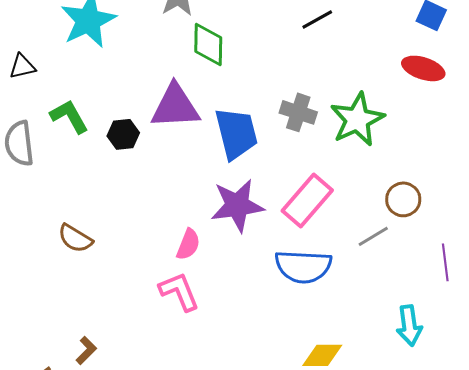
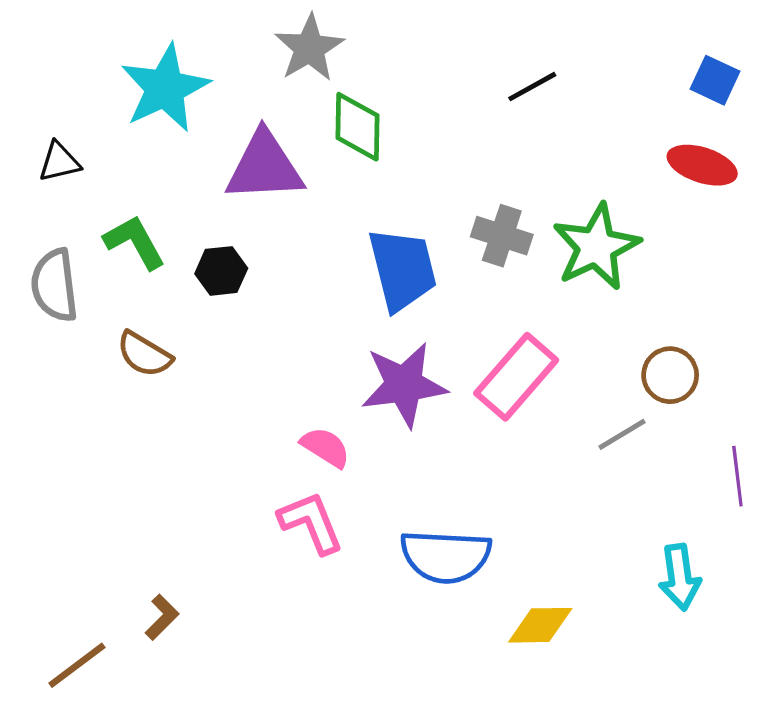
purple triangle: (175, 106) -> (265, 167), moved
brown semicircle: (75, 238) -> (144, 354), moved
pink semicircle: (188, 244) -> (325, 447), turned -80
blue semicircle: (303, 266) -> (446, 556), moved

